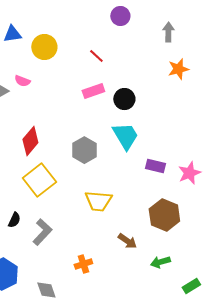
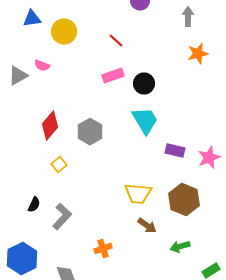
gray hexagon: (84, 150) -> (90, 132), moved
yellow square: (39, 180) -> (59, 164), size x0.5
yellow trapezoid: (98, 201) -> (138, 194), moved

